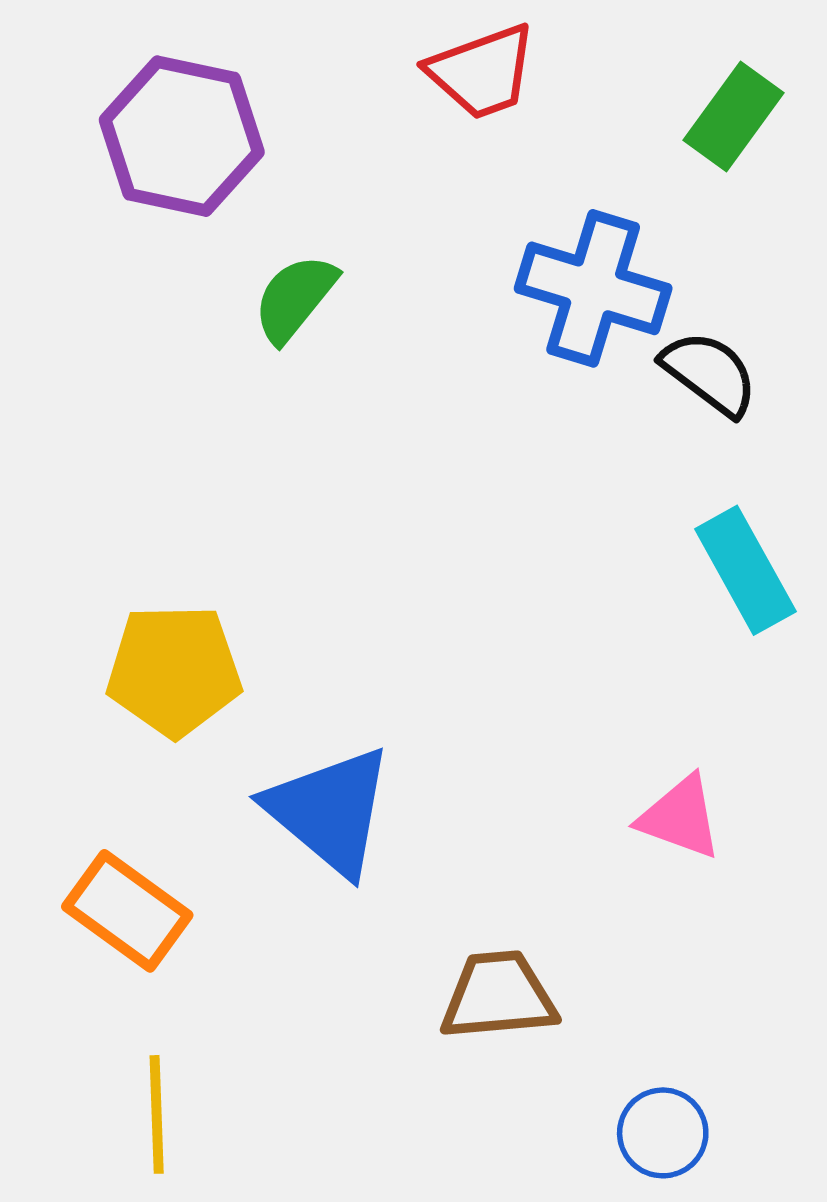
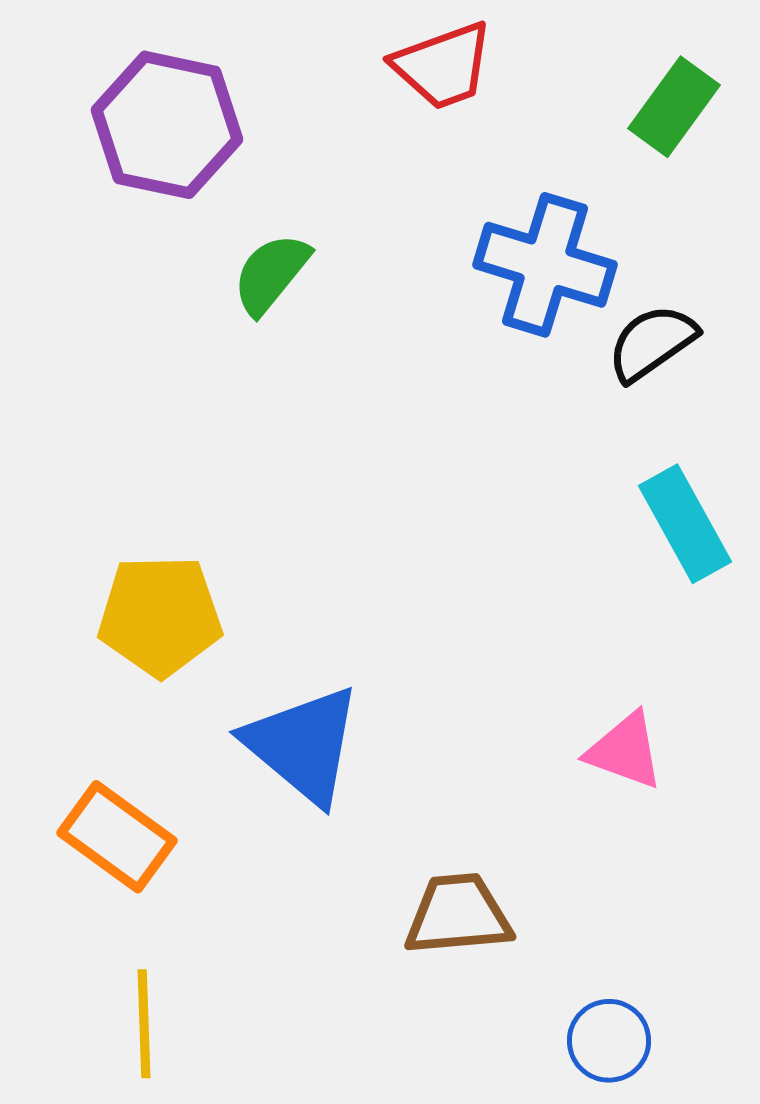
black semicircle: (710, 373) -> (652, 343), turned -72

